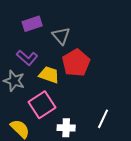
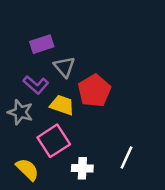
gray triangle: (61, 36) -> (64, 67), moved

